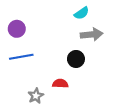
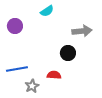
cyan semicircle: (82, 13) -> (47, 11), moved
blue line: (21, 57) -> (17, 69), moved

